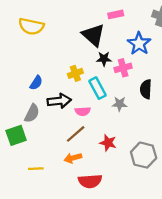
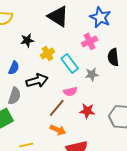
black star: (104, 59) -> (27, 40), moved
pink semicircle: (83, 111) -> (70, 92), moved
orange arrow: (73, 158) -> (58, 130), turned -133

